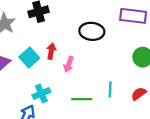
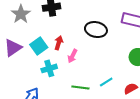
cyan line: (110, 90) -> (106, 82), turned 48
cyan cross: (41, 94) -> (49, 68), moved

